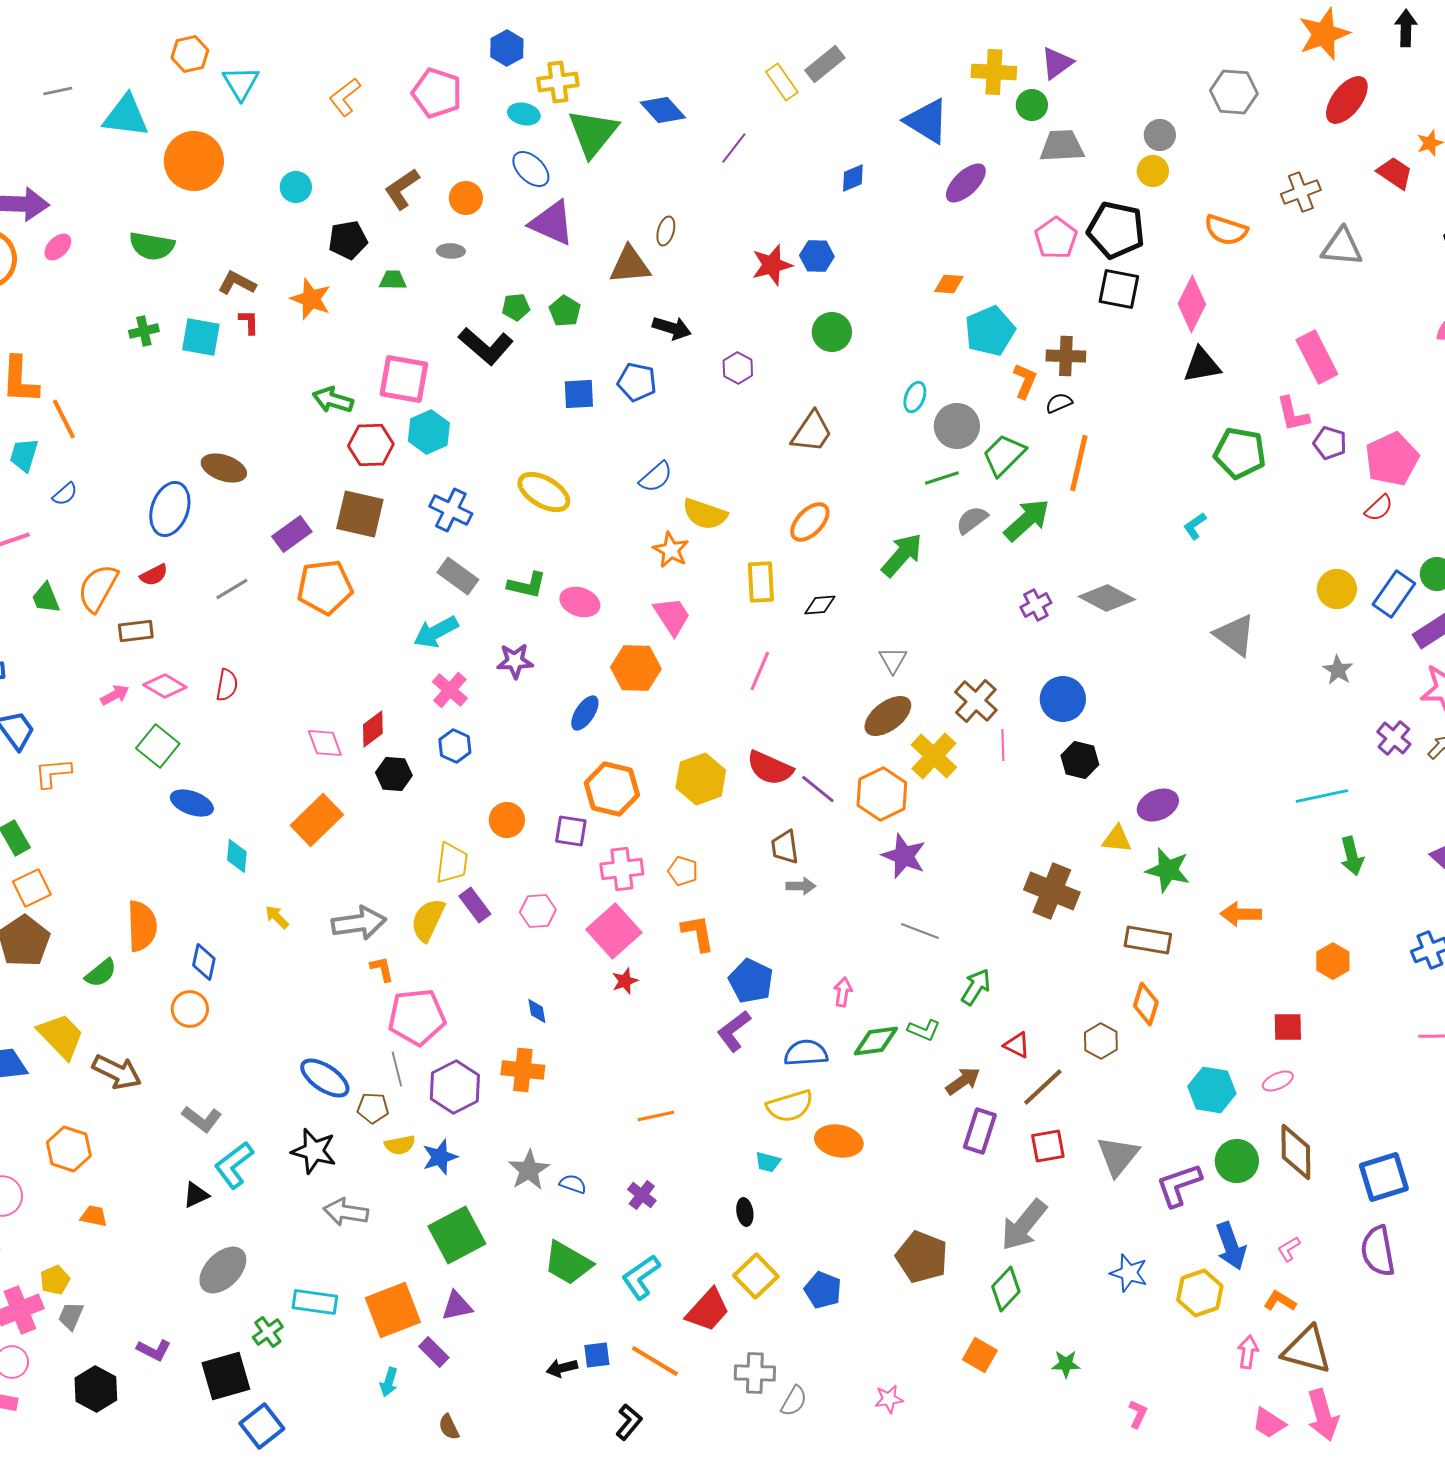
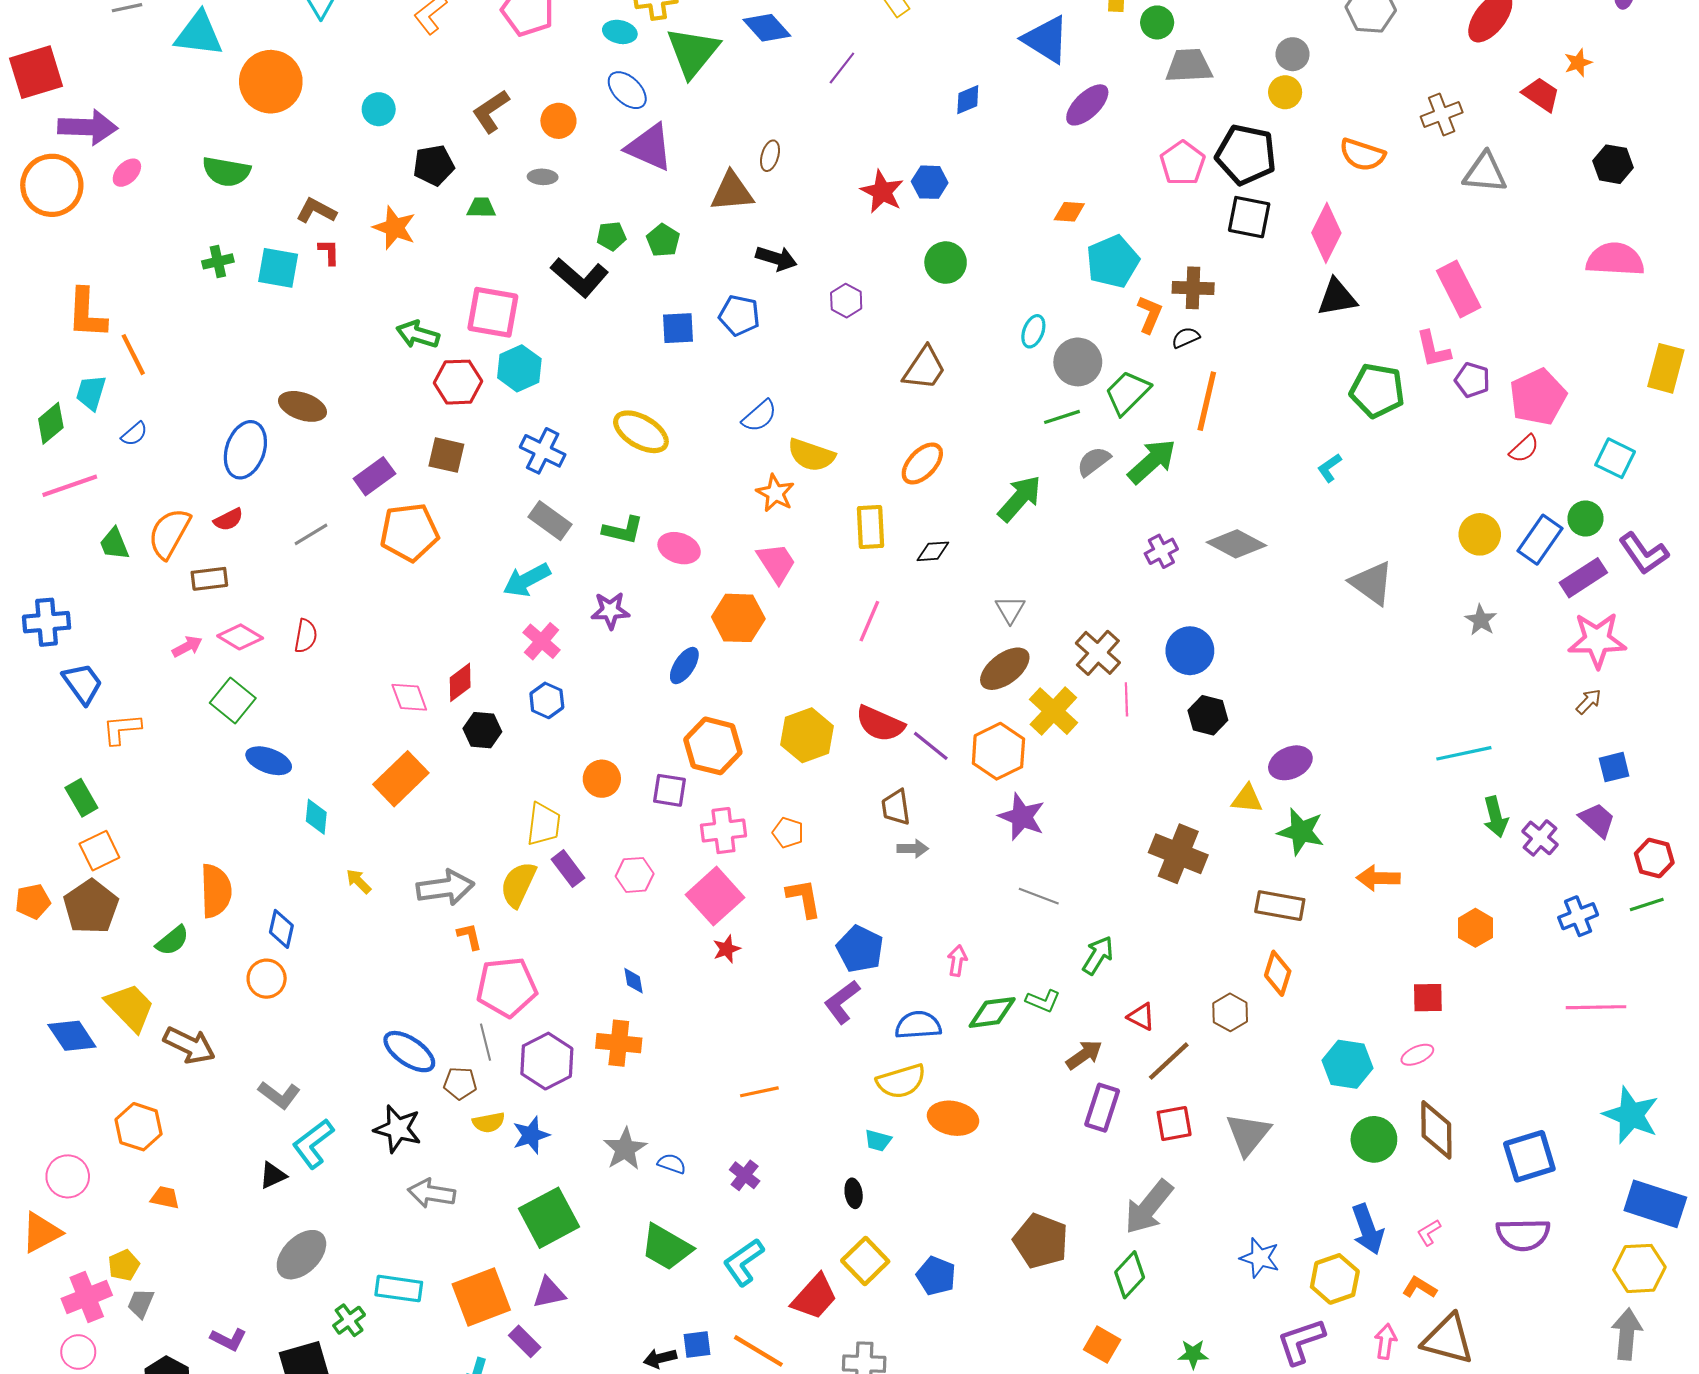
red star: (772, 265) -> (882, 192), turned -30
brown square: (360, 514) -> (446, 455), size x0.7
purple cross: (1394, 738) -> (1540, 838), moved
purple L-shape: (1179, 1185) -> (1301, 1341), moved
purple semicircle: (1378, 1251) -> (1523, 1235), turned -81

